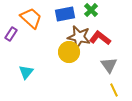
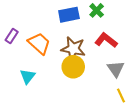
orange trapezoid: (31, 18) -> (39, 43), moved
brown star: (79, 37) -> (73, 49), moved
yellow circle: (69, 52) -> (73, 67), moved

